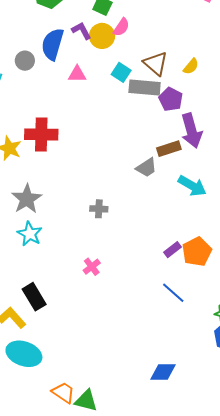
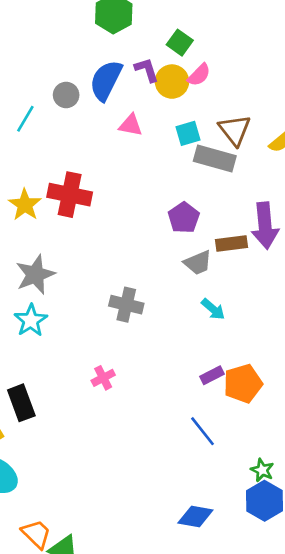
cyan square: (121, 72) -> (188, 133), turned 30
purple pentagon: (171, 99) -> (184, 218), moved
cyan arrow: (192, 186) -> (213, 309), moved, size x0.7
gray cross: (99, 209) -> (126, 305), size x1.4
blue diamond: (163, 372) -> (195, 517), moved

